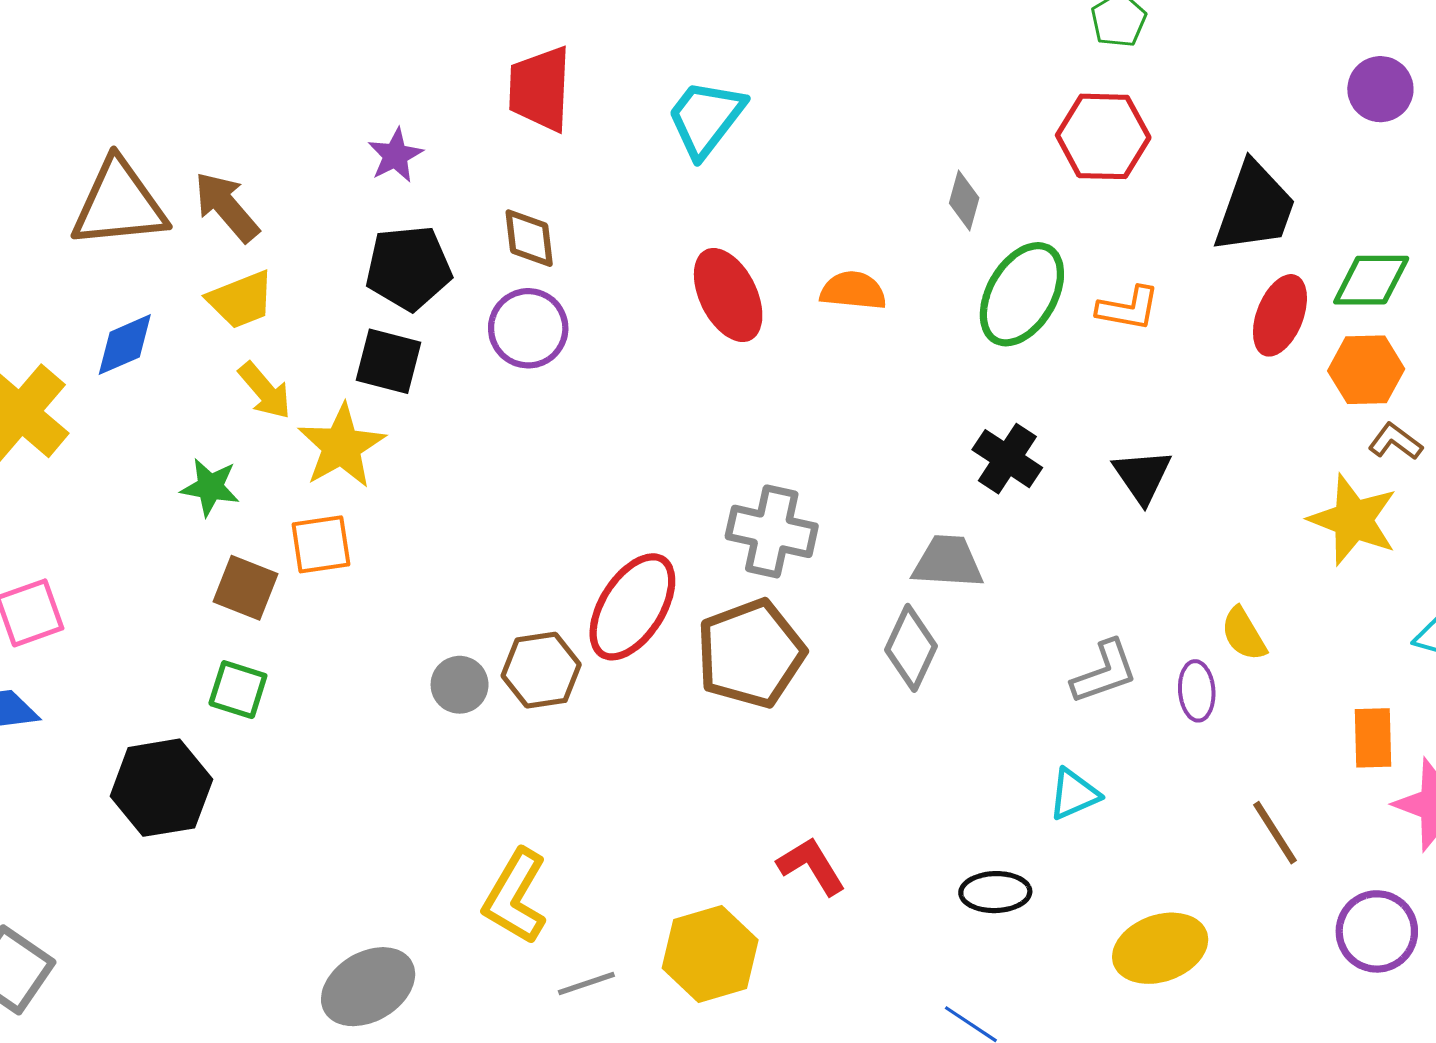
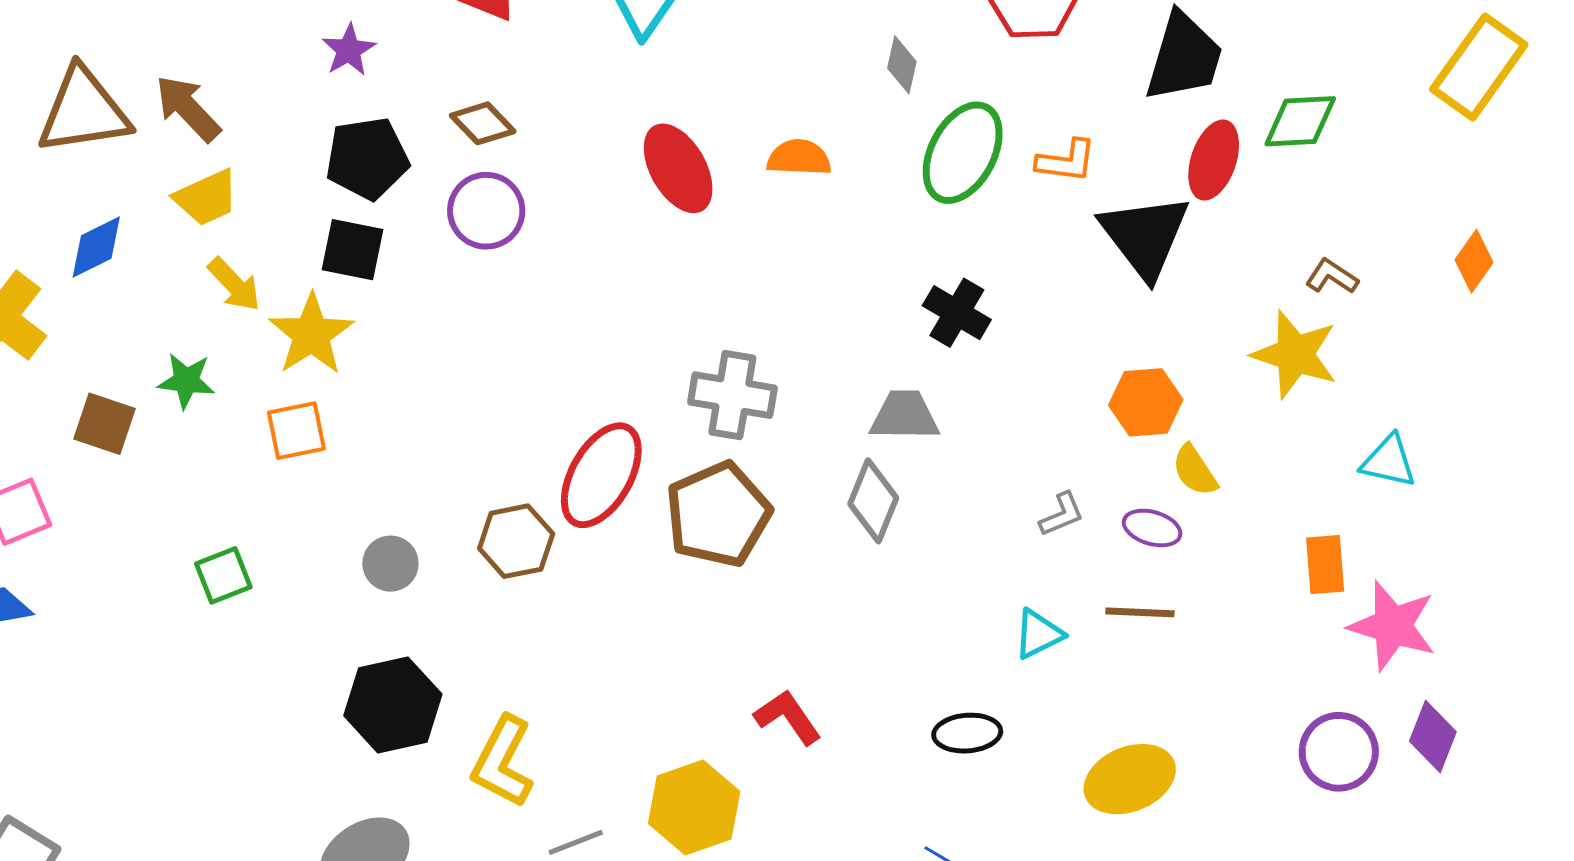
brown diamond: (529, 238) -> (483, 123), turned -34
orange hexagon: (1366, 370) -> (1146, 402), moved
black triangle: (1142, 476) -> (1145, 236), moved, size x1.6
brown square: (245, 588) -> (104, 424), moved
gray L-shape: (1104, 672) -> (1062, 514), size x0.7
gray circle: (460, 685) -> (390, 564), moved
green square: (238, 690) -> (223, 575), turned -36
purple ellipse: (1197, 691) -> (1152, 528), turned -66
black hexagon: (161, 788) -> (393, 705), moved
brown line: (1275, 833) -> (1140, 612), moved, turned -52

